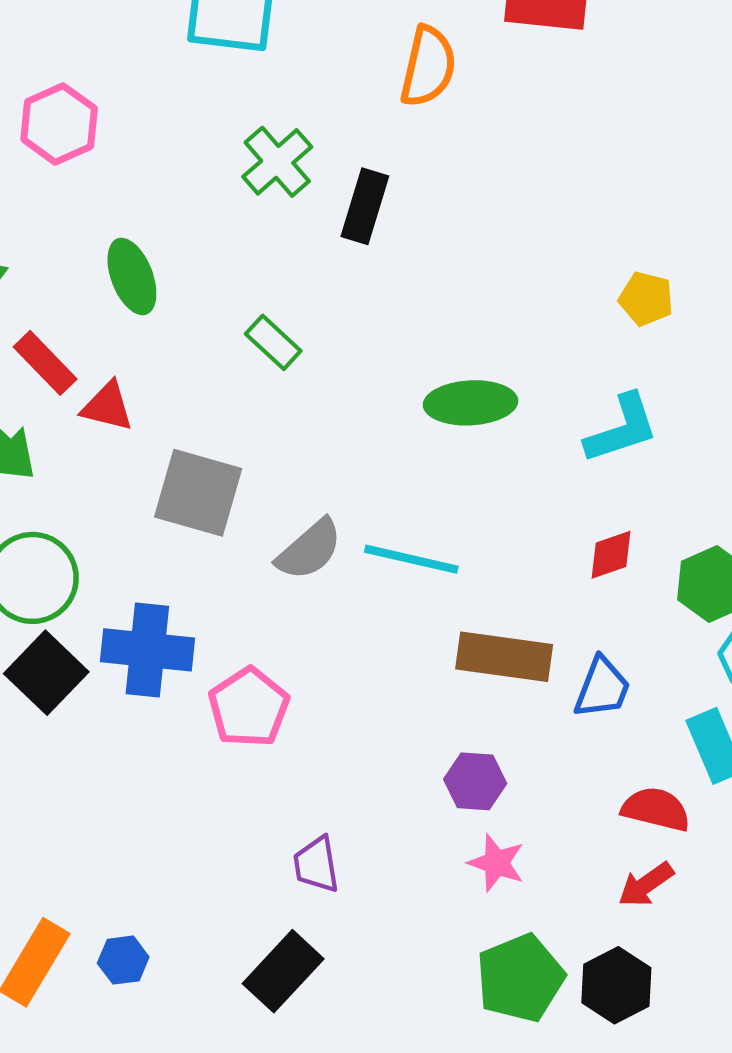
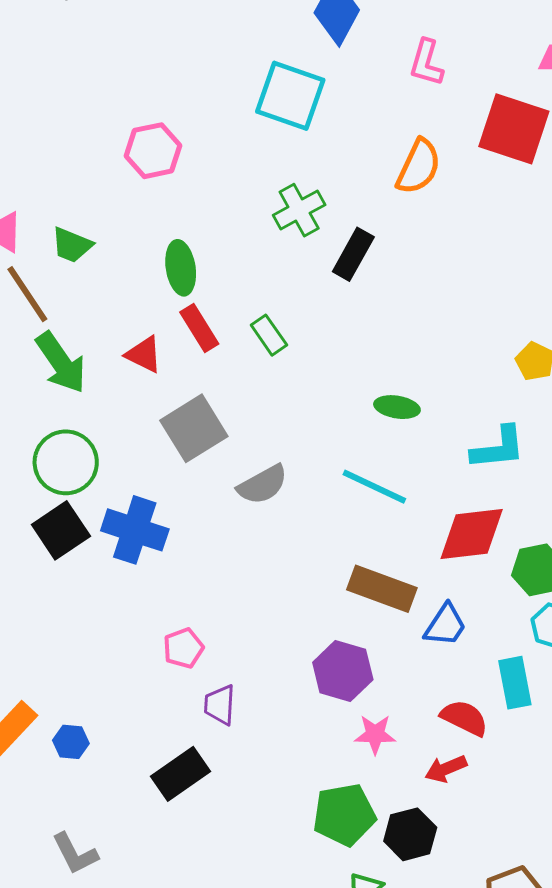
red rectangle: (45, 363) -> (199, 328), moved
green ellipse: (470, 403) -> (397, 407), size x0.7
gray square: (198, 493) -> (194, 428), turned 30
red diamond: (611, 555) -> (472, 534), size x1.8
cyan line: (411, 559) -> (374, 487), moved
pink pentagon: (249, 707) -> (183, 648), moved, size x0.7
purple hexagon: (475, 781) -> (343, 671), size x1.4
pink star: (496, 863) -> (375, 734), moved, turned -30

